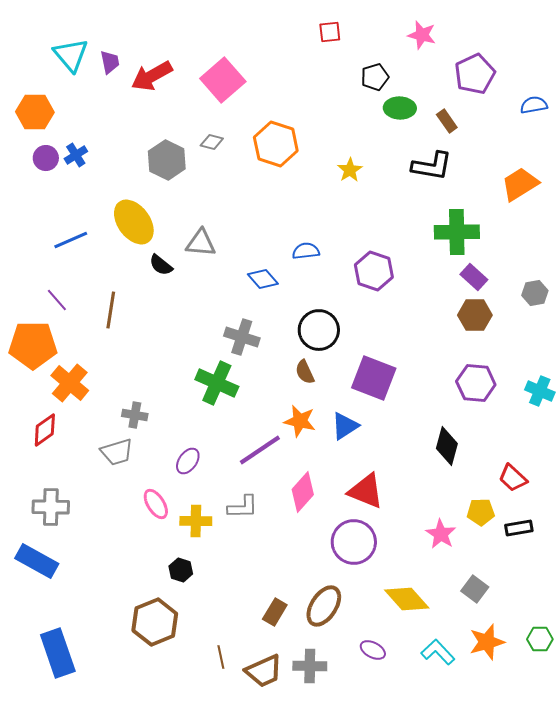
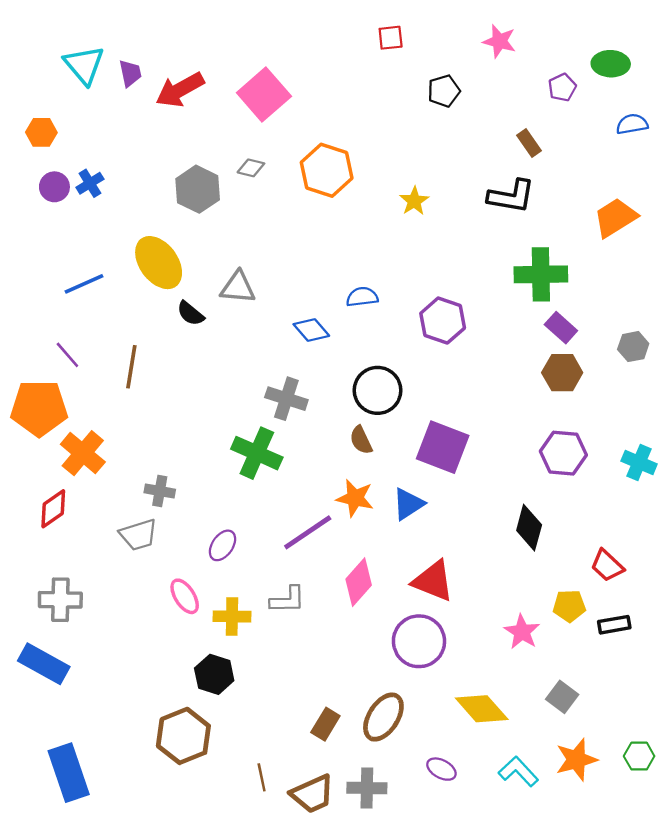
purple pentagon: (475, 74) -> (562, 87), size x0.6
green ellipse: (400, 108) -> (611, 64), moved
orange hexagon: (35, 112) -> (41, 132), size x0.7
black hexagon: (181, 570) -> (214, 674), size x1.4

